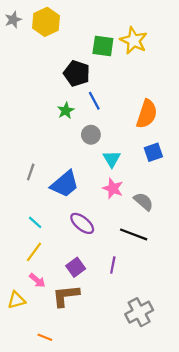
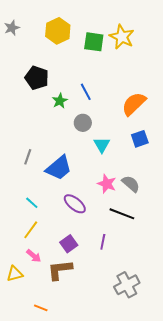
gray star: (13, 20) -> (12, 28), moved
yellow hexagon: (46, 22) -> (58, 31), moved
black pentagon: (77, 73) -> (37, 78), moved
orange semicircle: (147, 114) -> (134, 104), turned -152
pink star: (113, 188) -> (107, 184), moved

